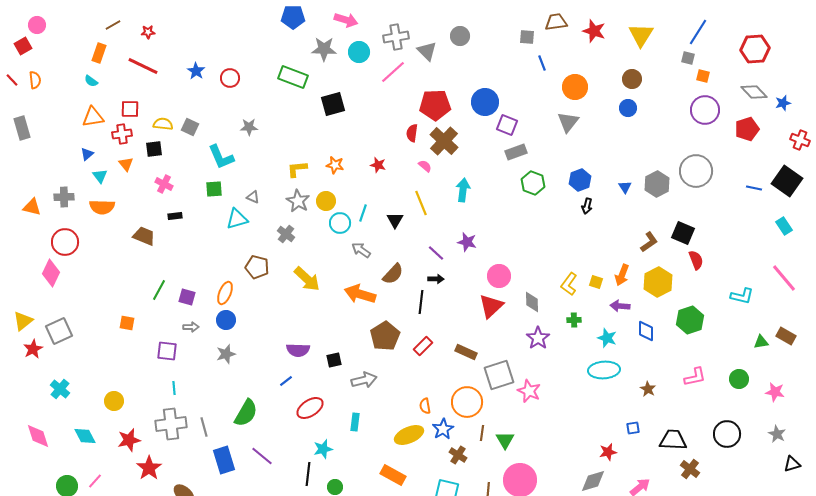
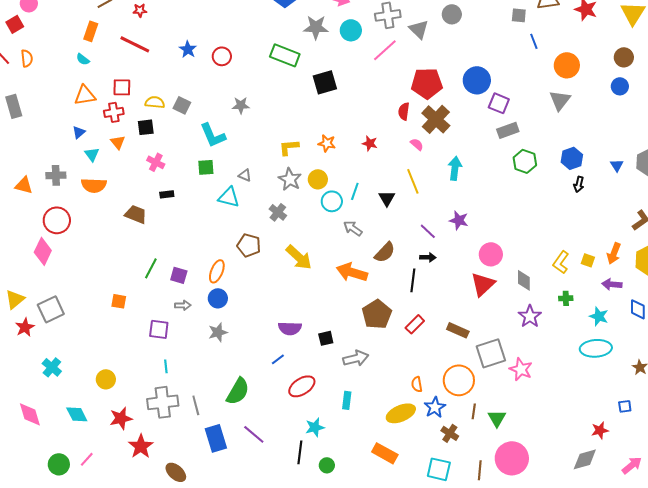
cyan triangle: (237, 219) -> (229, 197), turned 30

